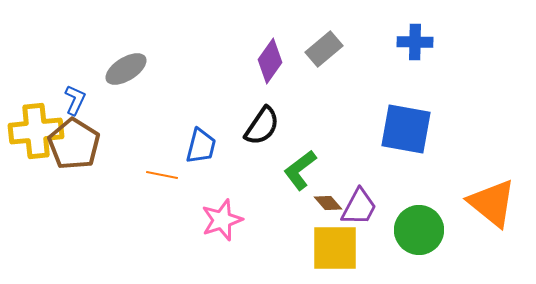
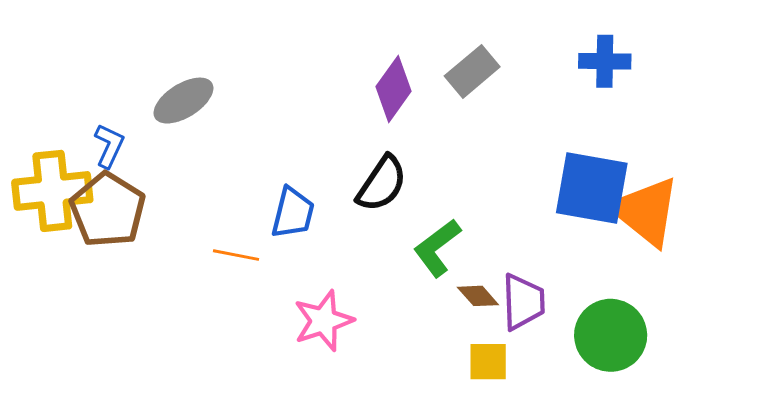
orange triangle: (492, 203) -> (646, 211), moved
purple trapezoid: (359, 207) -> (523, 302), turned -30
yellow square: (335, 248) -> (488, 362), size x0.6

